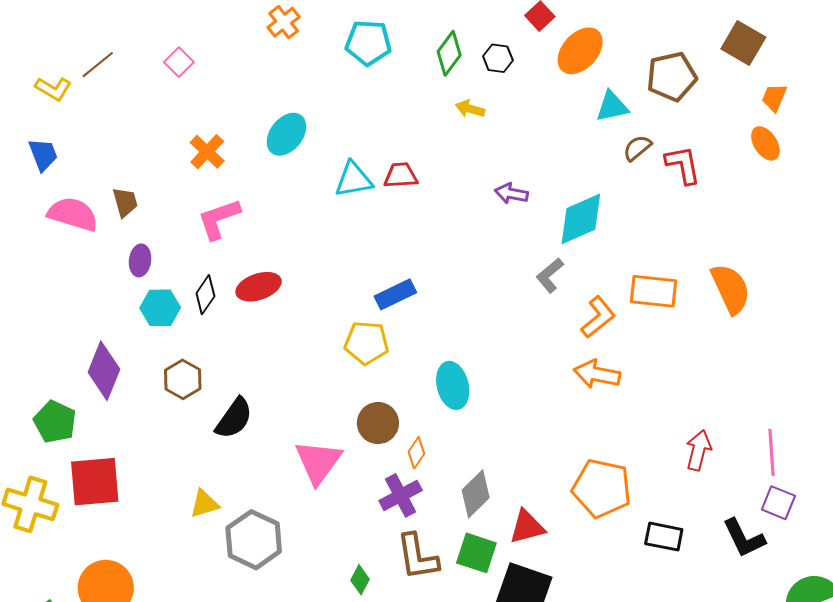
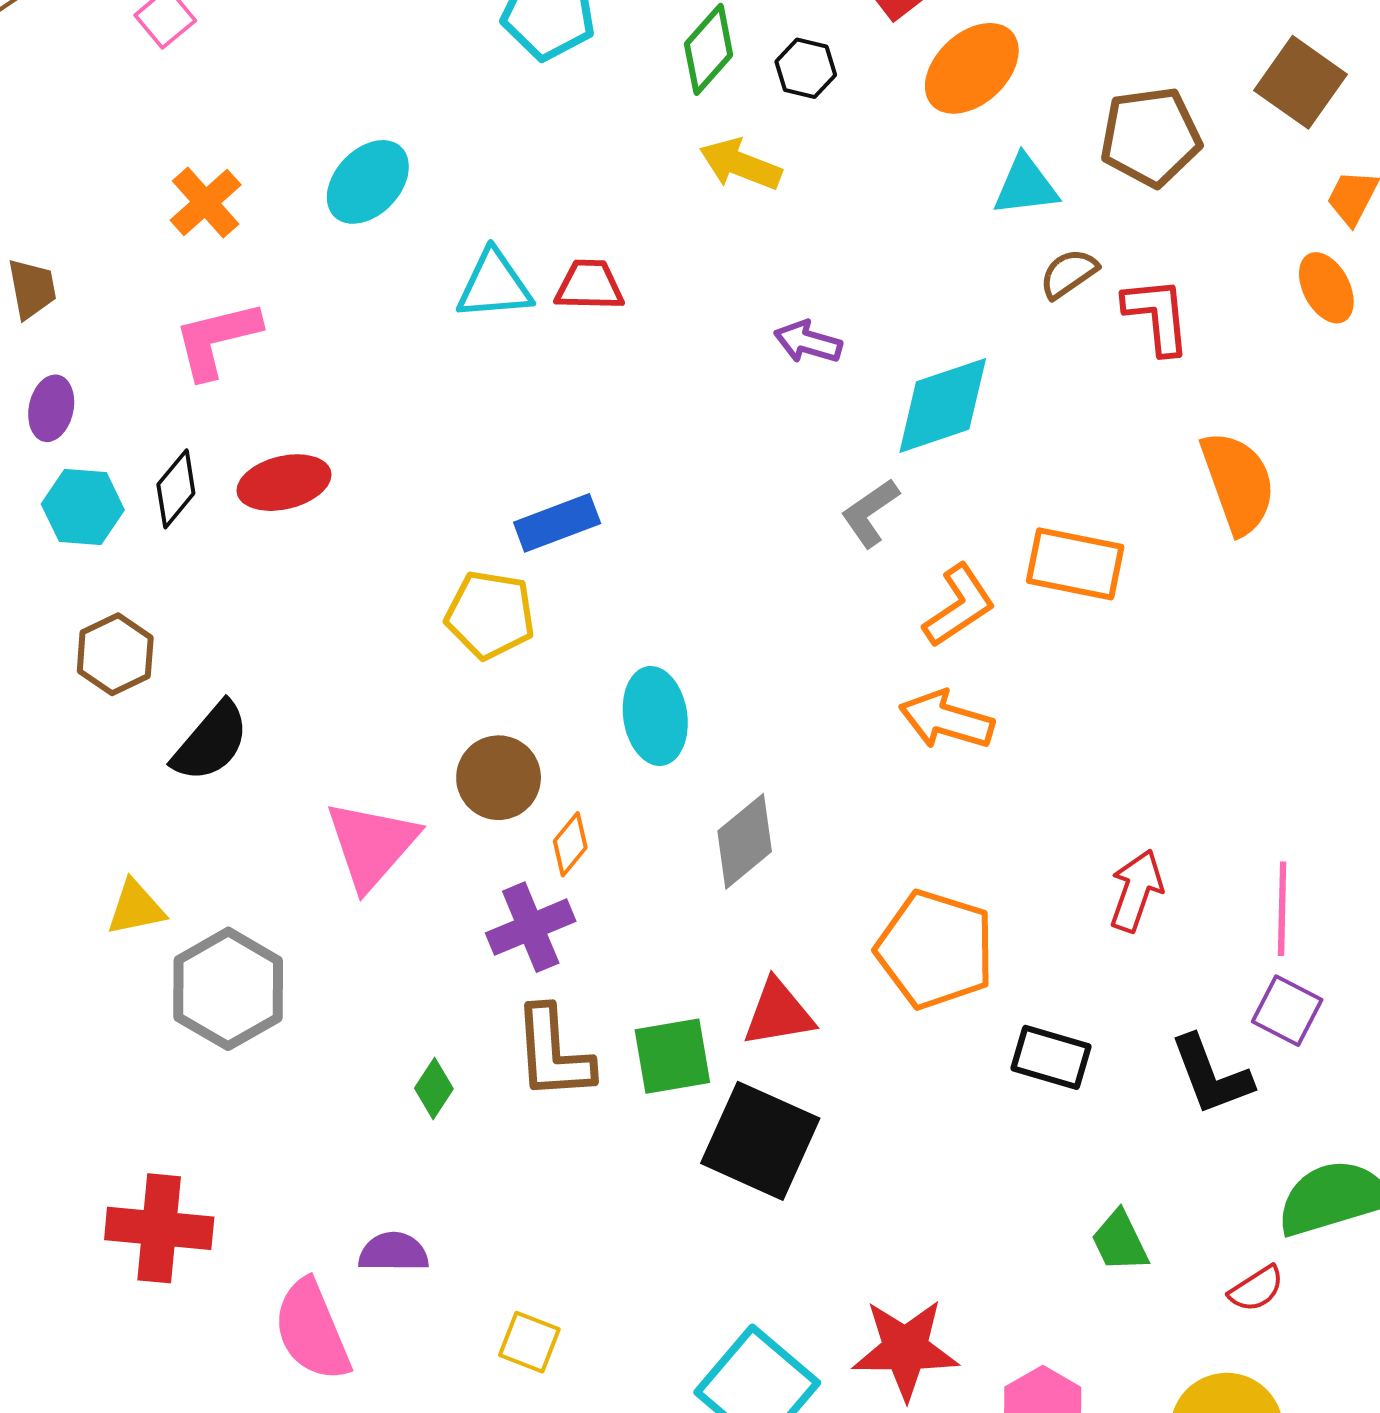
yellow arrow: (470, 109) -> (740, 164), size x1.4
orange semicircle: (731, 289) -> (1238, 483), moved
gray diamond: (476, 494) -> (745, 841), moved
green square: (476, 553) -> (672, 1056), turned -33

